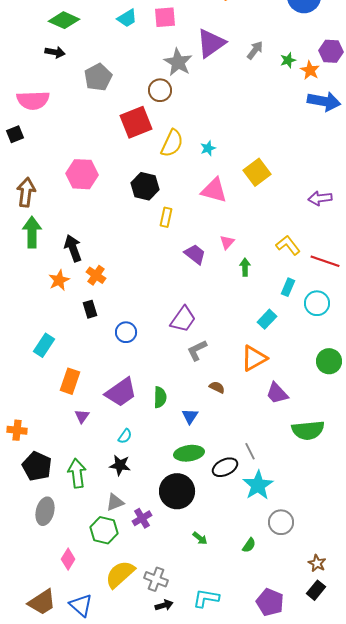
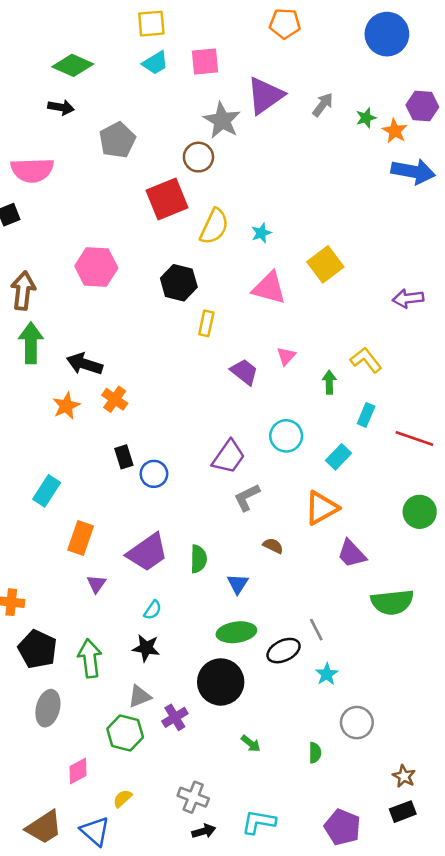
black arrow: (73, 248) -> (85, 364), turned -52
red line: (325, 261) -> (414, 439), moved
green arrow: (245, 267) -> (329, 382), moved
cyan circle: (317, 303) -> (286, 436), moved
black rectangle: (90, 309) -> (124, 457), moved
cyan star: (258, 485) -> (327, 674), size x0.6
green semicircle: (249, 545) -> (315, 753), turned -35
pink diamond: (68, 559) -> (78, 771), turned 30
yellow semicircle: (120, 574) -> (123, 798), moved, size x0.5
black rectangle: (316, 590) -> (403, 812), turned 30

